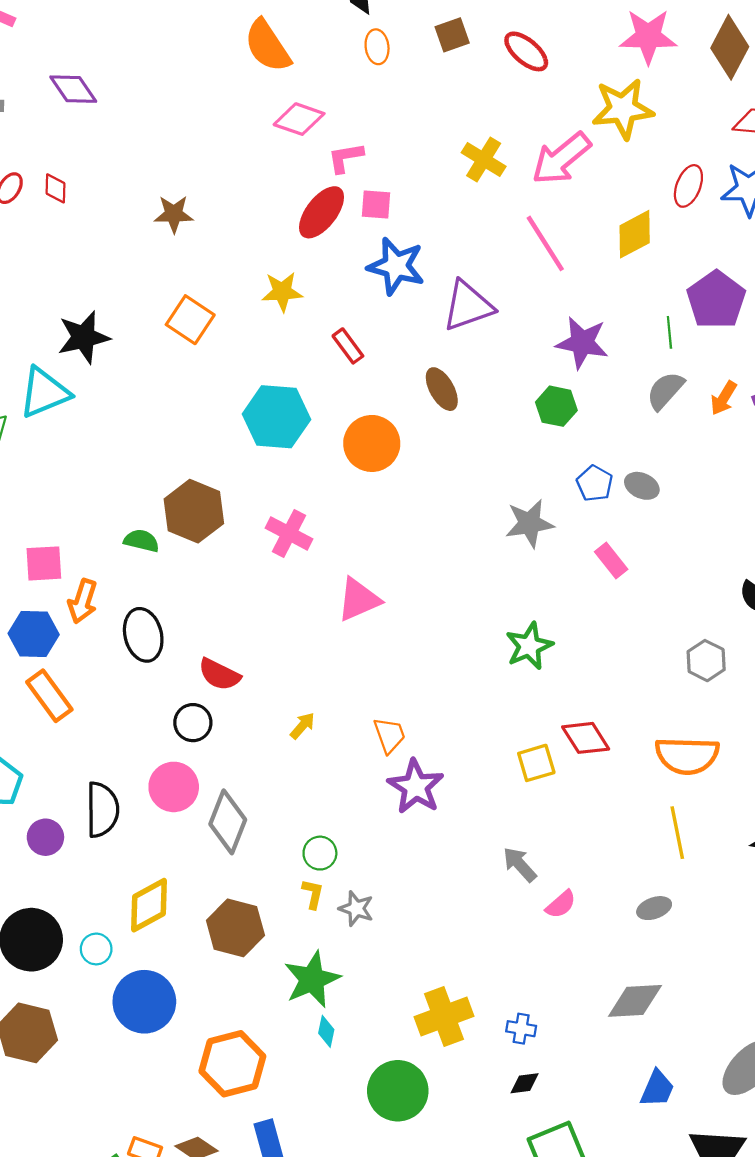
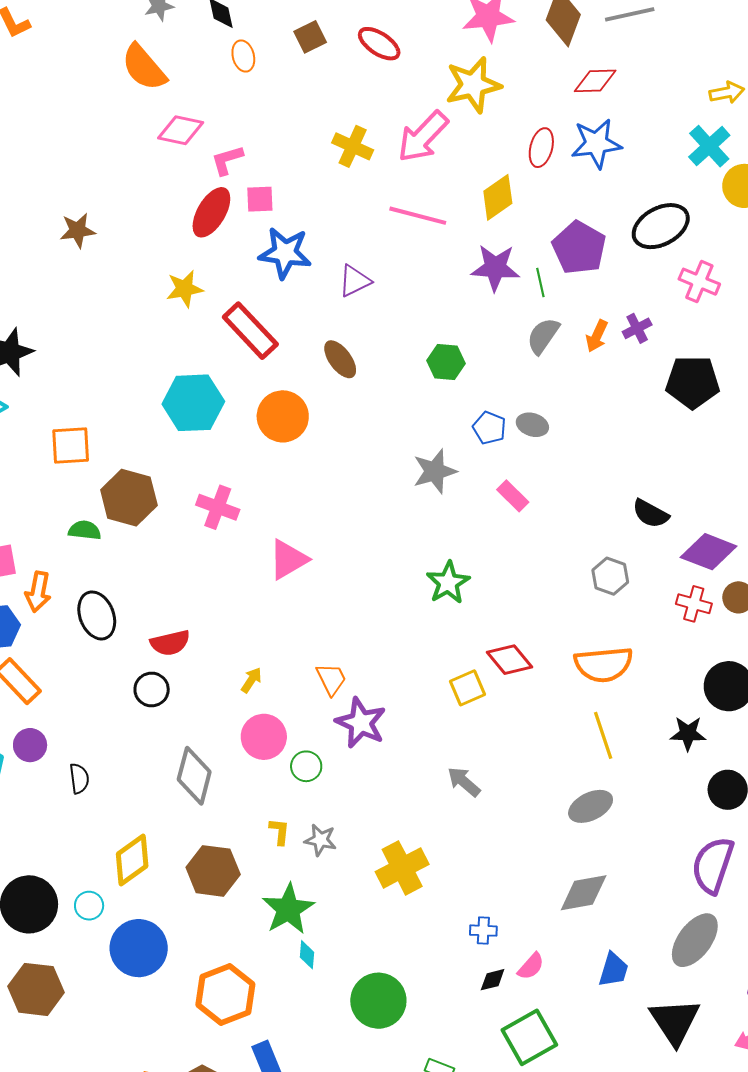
pink line: (545, 243) -> (418, 216), turned -36
purple triangle: (468, 306) -> (355, 281), size x0.7
orange square: (190, 320) -> (71, 445), moved, turned -30
purple star: (582, 343) -> (495, 268), moved
red rectangle: (348, 346) -> (250, 331), size x1.8
red semicircle: (219, 674) -> (170, 643), turned -33
pink circle: (174, 787) -> (264, 737), moved
black semicircle: (102, 810) -> (79, 779), size x0.6
purple circle: (45, 837) -> (30, 745), moved
green circle: (320, 853) -> (306, 766), moved
pink semicircle: (561, 904) -> (531, 966), moved
gray ellipse: (654, 908) -> (591, 806), size x1.4
yellow cross: (444, 1017) -> (402, 868), moved

